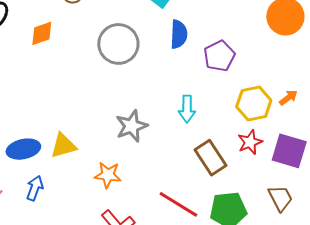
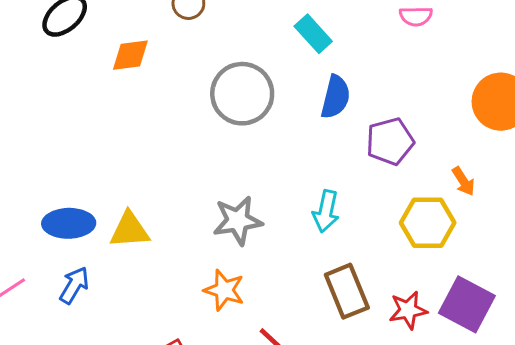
orange arrow: (288, 98) -> (463, 181), moved, turned 84
red star: (250, 142) -> (408, 310), moved
orange star: (108, 175) -> (224, 290), moved

